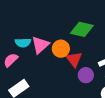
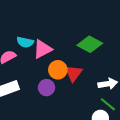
orange circle: (61, 49) -> (58, 70), moved
purple circle: (86, 75) -> (46, 88), moved

